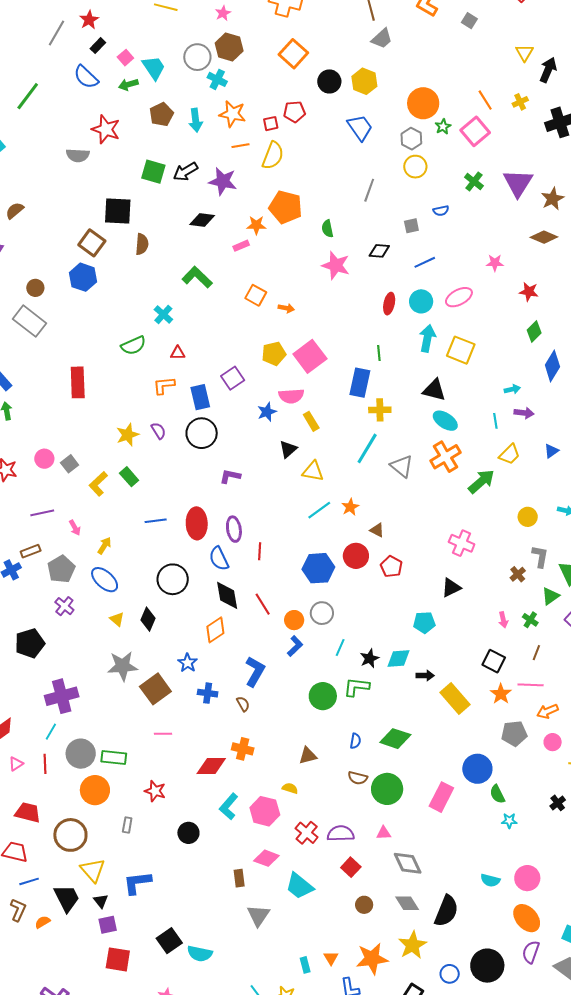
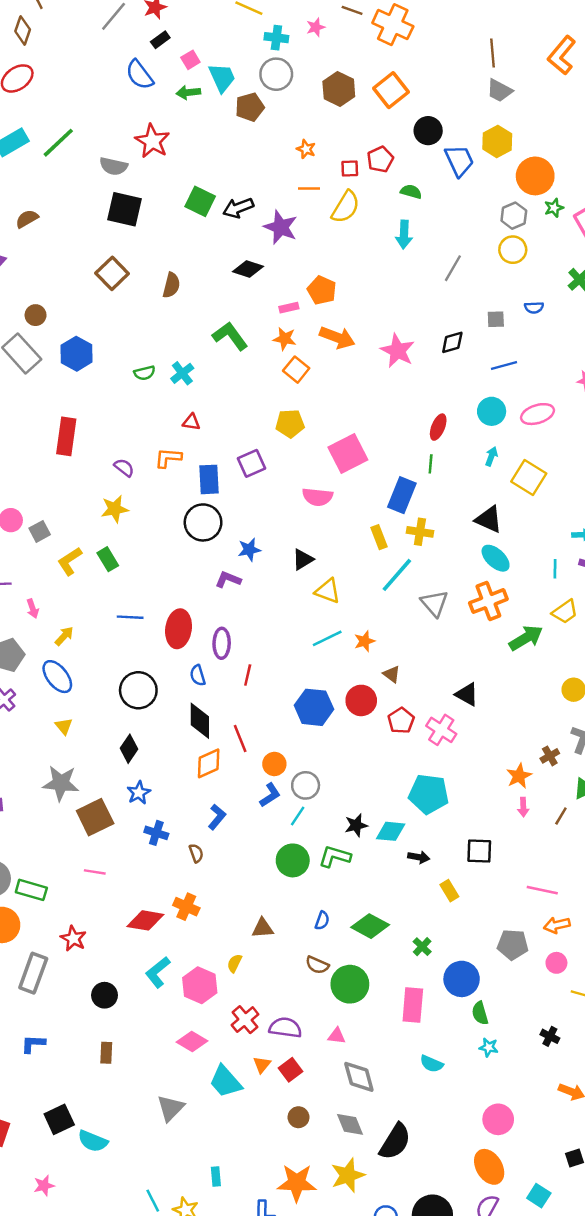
gray trapezoid: (382, 39) -> (499, 91), turned 60
brown hexagon: (229, 47) -> (339, 89), moved
cyan cross: (217, 79) -> (276, 38), moved, turned -30
yellow hexagon: (364, 81) -> (497, 141), moved
green line: (28, 96) -> (58, 143), moved
red pentagon: (294, 112) -> (380, 159), turned -30
brown pentagon: (161, 114) -> (250, 107), moved
orange star: (232, 114) -> (306, 149), size x0.6
cyan arrow: (196, 120) -> (404, 235), moved
blue trapezoid: (360, 127) -> (459, 161), moved
orange pentagon: (286, 207) -> (322, 290), moved, size x0.7
black square: (118, 211) -> (125, 209), moved
orange star: (256, 225) -> (285, 339), moved
green semicircle: (327, 229) -> (411, 192), moved, turned 108
black diamond: (379, 251) -> (452, 342), turned -30
blue hexagon: (83, 277) -> (76, 354), moved
red ellipse: (389, 304) -> (438, 427), moved
orange arrow: (286, 308) -> (337, 337), moved, size x1.8
cyan arrow: (427, 338) -> (491, 456), size x0.6
green semicircle: (133, 345) -> (145, 373), moved, size x0.7
yellow pentagon: (274, 354) -> (290, 424), moved
blue star: (267, 412) -> (249, 550), moved
yellow rectangle: (311, 421) -> (379, 537), moved
purple semicircle: (158, 431) -> (124, 468), moved, turned -30
pink cross: (462, 543) -> (441, 730), moved
blue semicircle: (219, 559) -> (198, 675), size x0.7
black triangle: (451, 588) -> (467, 694), moved, turned 45
gray circle: (322, 613) -> (306, 785), moved
black diamond: (148, 619) -> (129, 749), moved
green cross: (530, 620) -> (422, 947), moved
cyan pentagon: (424, 623) -> (429, 794), size x1.5
orange diamond: (215, 630) -> (209, 763), moved
cyan line: (340, 647) -> (298, 816), moved
brown line: (536, 653) -> (561, 816), moved
black square: (494, 661) -> (479, 851), moved, turned -35
blue L-shape: (255, 671) -> (217, 817), size x0.7
orange star: (501, 694) -> (519, 776), moved
yellow rectangle: (455, 698) -> (449, 891), size x0.6
yellow semicircle: (290, 788) -> (235, 963), turned -91
pink rectangle: (441, 797) -> (413, 1005), turned -32
black cross: (558, 803) -> (550, 1036), turned -35
gray rectangle: (127, 825) -> (33, 973), size x2.0
brown rectangle: (239, 878) -> (106, 1053), moved
cyan semicircle: (490, 880) -> (431, 1064), moved
blue L-shape: (137, 883) -> (33, 1044), size x0.7
orange triangle: (331, 958) -> (262, 1065), moved

